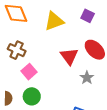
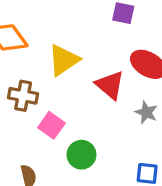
yellow triangle: (54, 21) -> (64, 60), moved
green circle: (32, 96) -> (81, 155), moved

